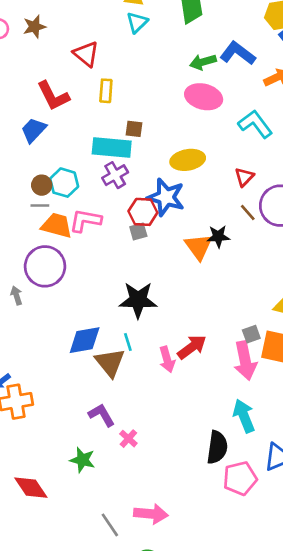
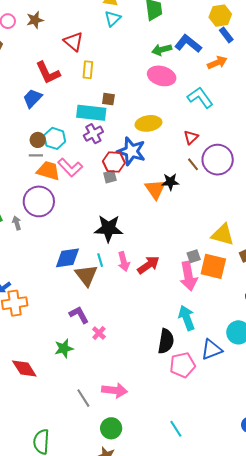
pink L-shape: (85, 220) -> (70, 167), turned -145
pink arrow: (167, 359) -> (124, 262), moved
green star: (82, 460) -> (64, 348), turned -30

